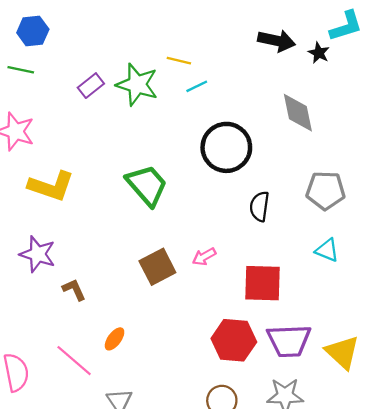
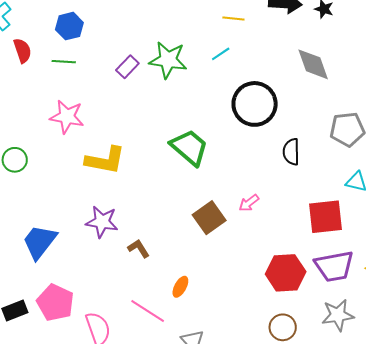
yellow line: (179, 61) -> (233, 19), moved
red square: (262, 283) -> (325, 217), moved

